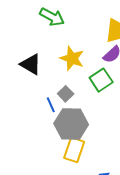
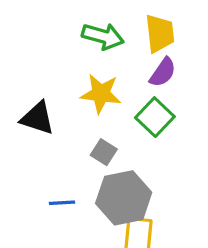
green arrow: (52, 17) -> (103, 36), moved
blue line: (51, 105) -> (62, 203), moved, turned -56

